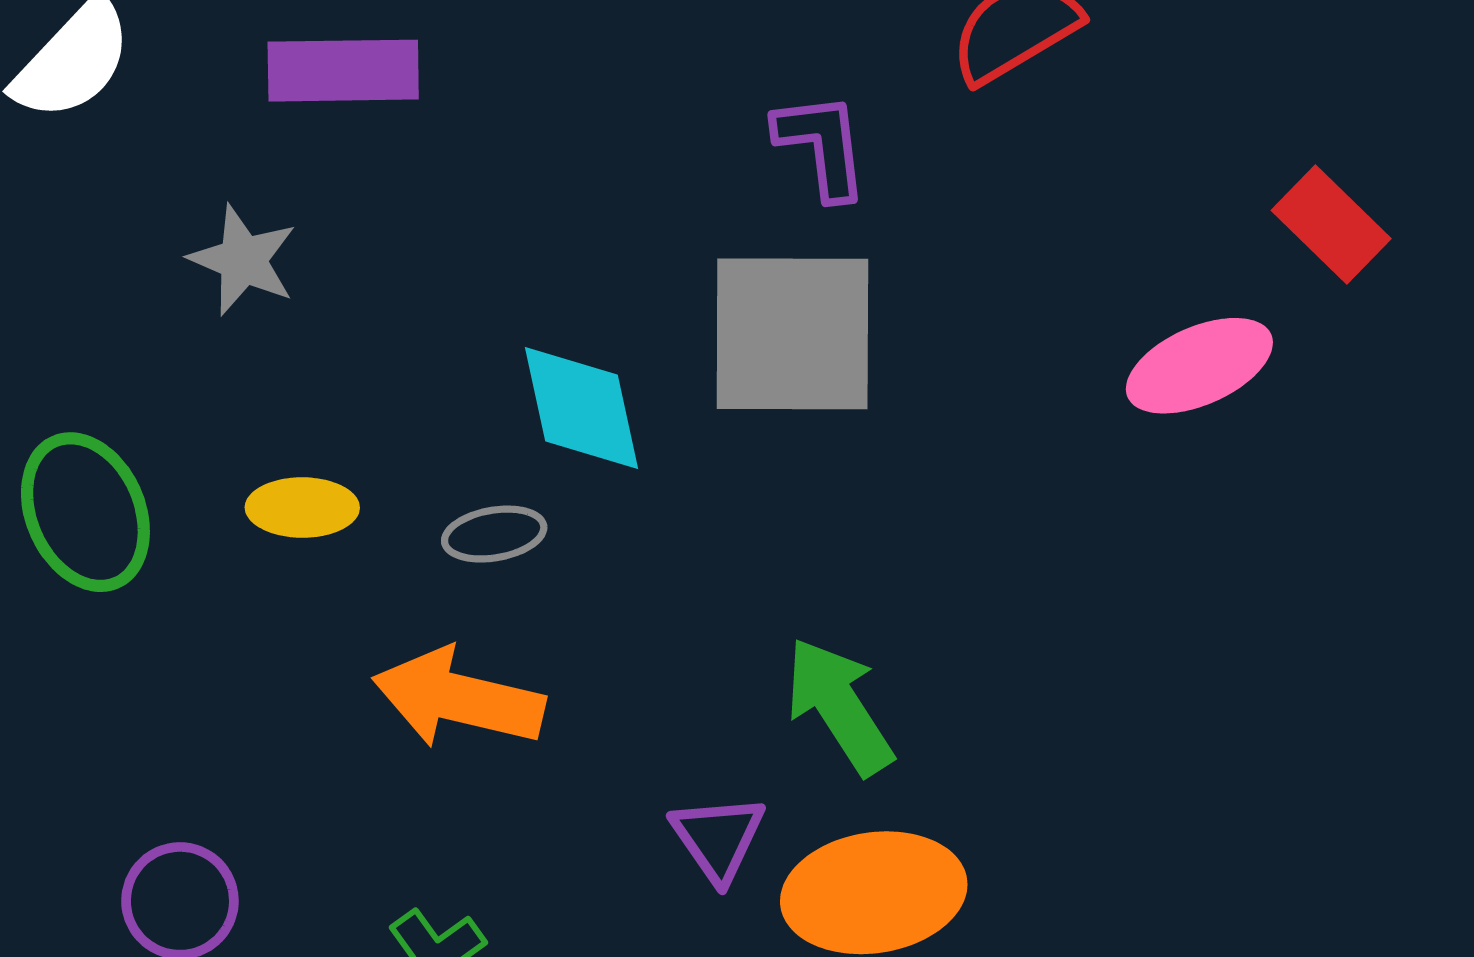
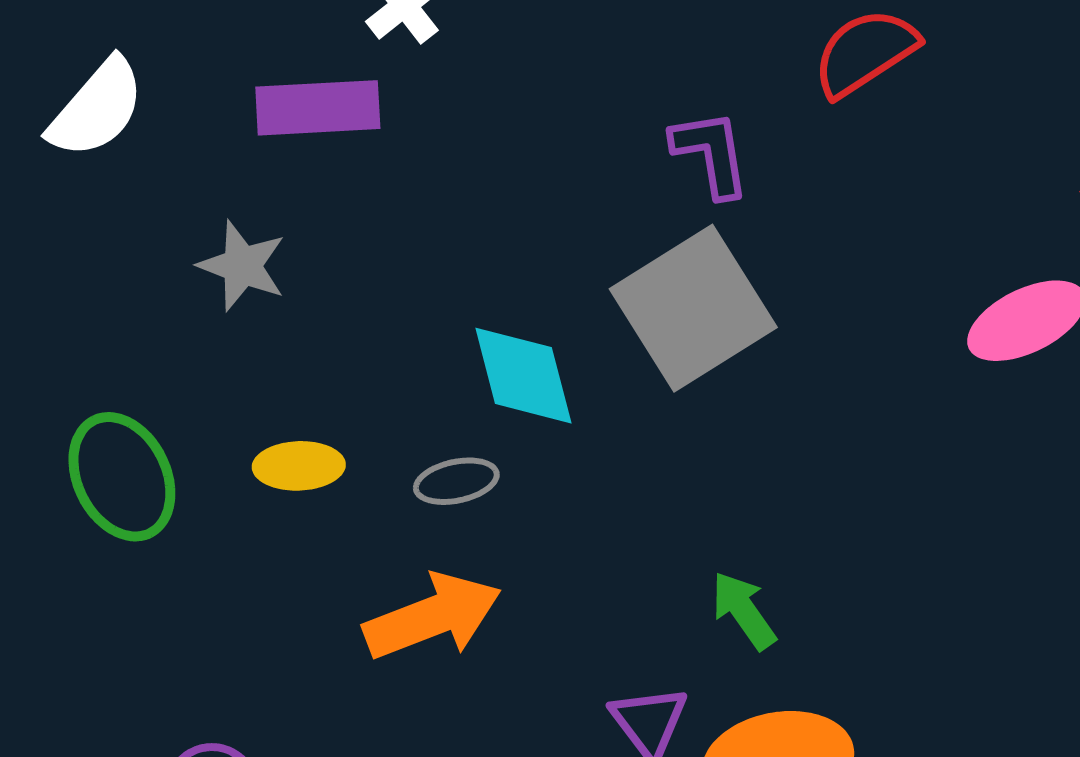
gray square: (792, 334) -> (693, 308), turned -30
orange arrow: (458, 698) -> (433, 617), turned 148
green arrow: (839, 706) -> (744, 610), size x0.7

